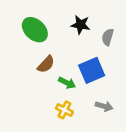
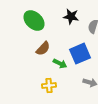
yellow cross: (64, 110) -> (49, 86), moved, turned -32

